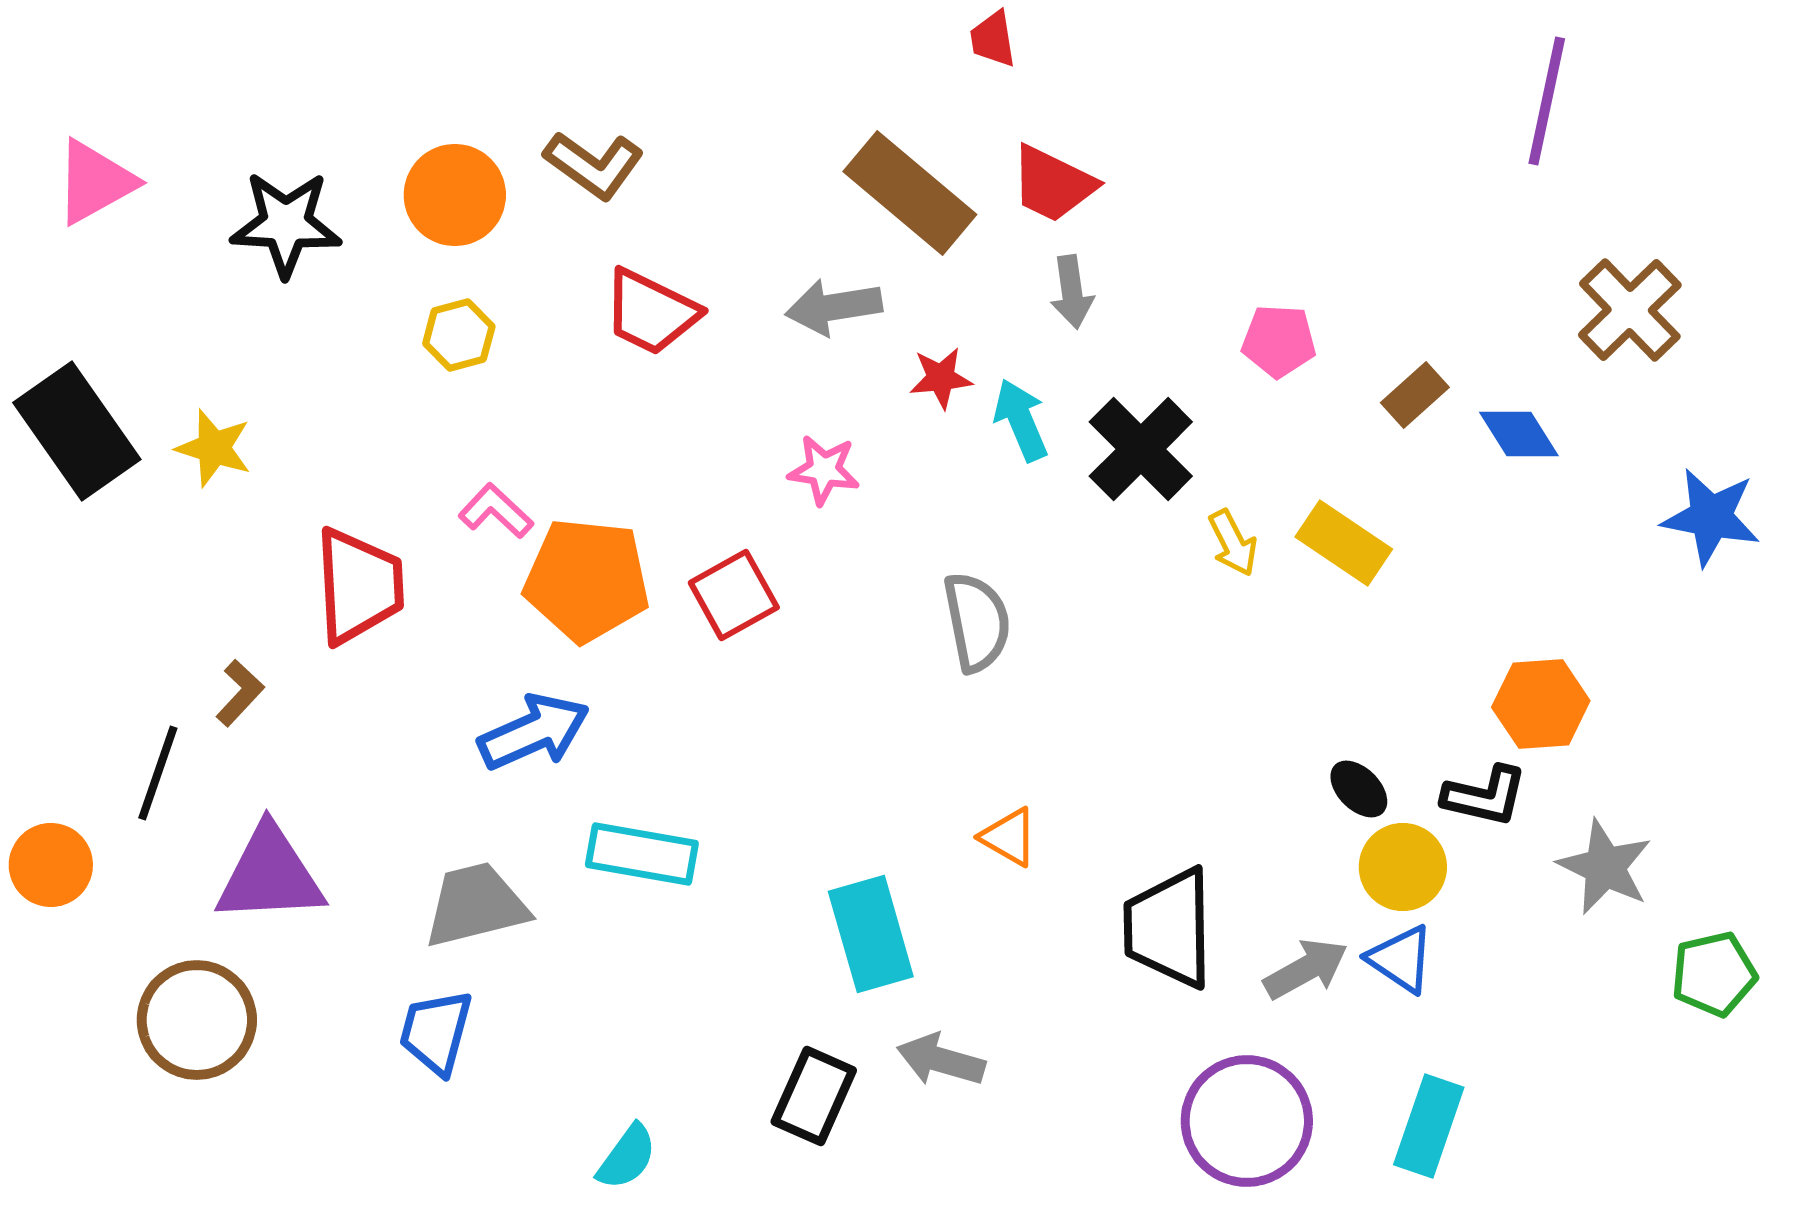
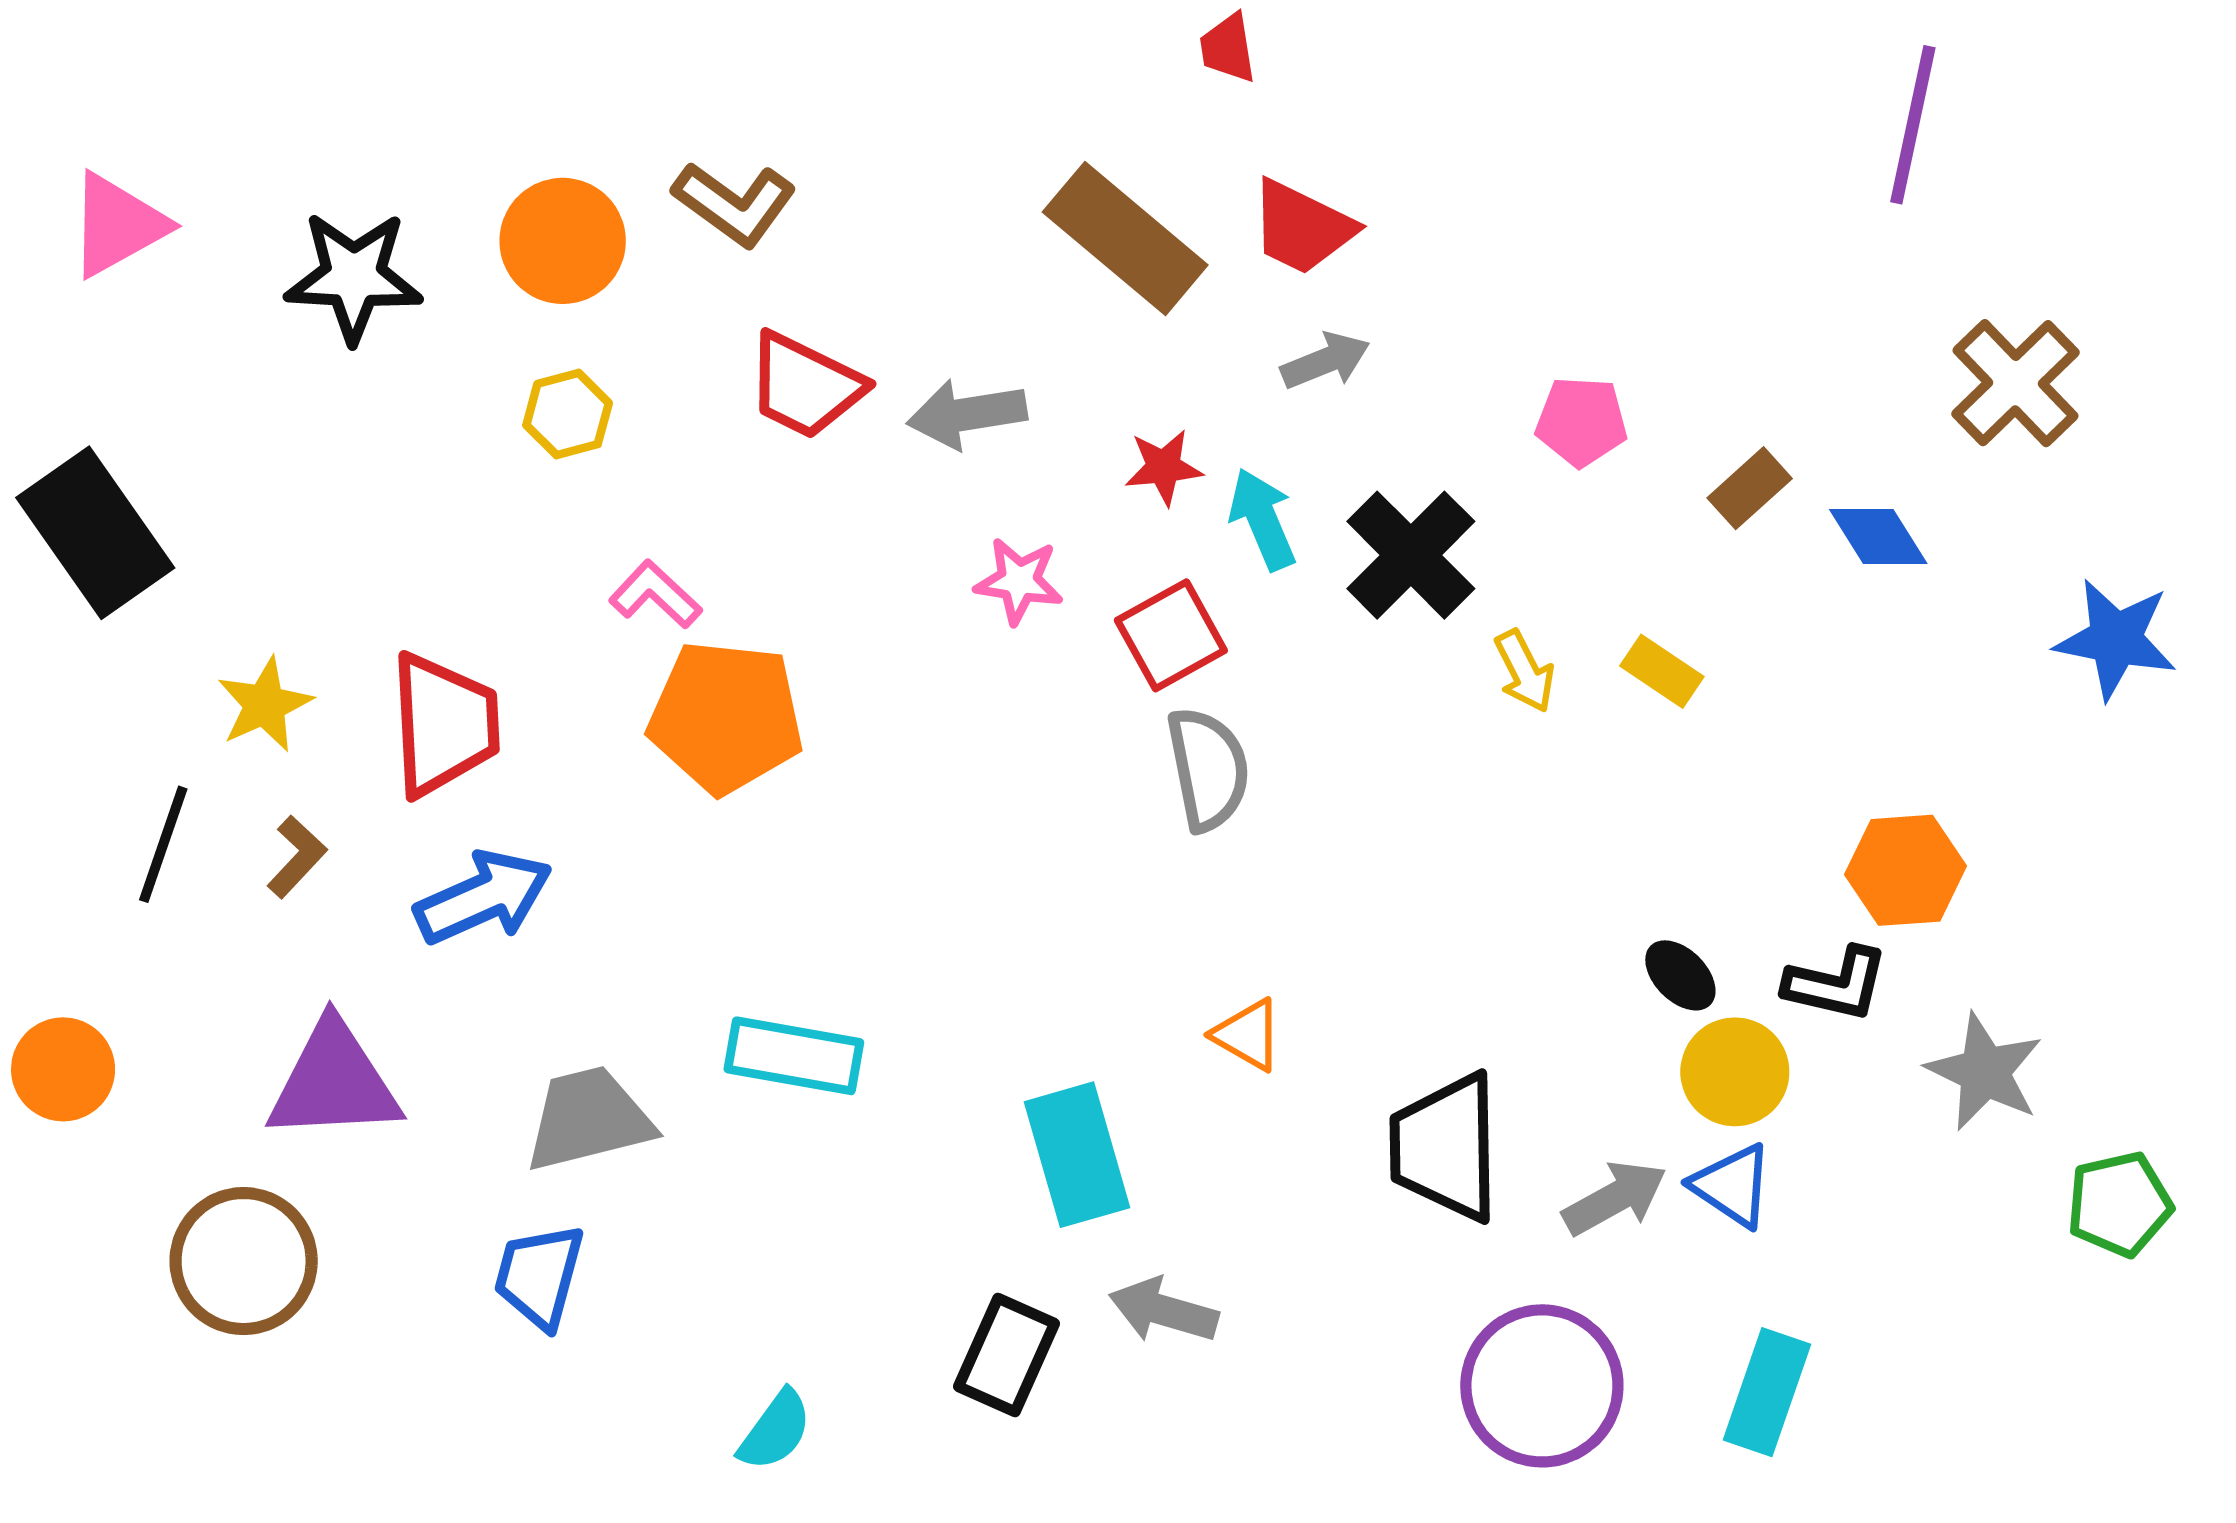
gray arrow: (1072, 292) -> (1326, 361), turned -104
gray arrow: (834, 307) -> (967, 414), moved
yellow star: (214, 448) -> (265, 705), moved, turned 30
pink L-shape: (496, 511) -> (655, 595), moved
yellow rectangle: (1344, 543) -> (1662, 671), size x0.7
red square: (734, 595) -> (1171, 635), moved
blue arrow: (534, 732) -> (483, 898), moved
black line: (158, 773) -> (163, 844), moved

